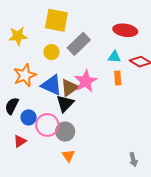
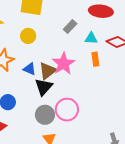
gray rectangle: (79, 44) -> (70, 26), moved, size x0.6
blue triangle: (52, 85) -> (29, 69), size x0.6
pink circle: (47, 125) -> (67, 110), moved

